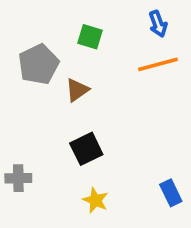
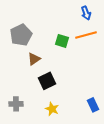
green square: (90, 37) -> (62, 41), moved
brown triangle: (77, 90) -> (34, 59), moved
gray cross: (18, 178) -> (16, 104), moved

